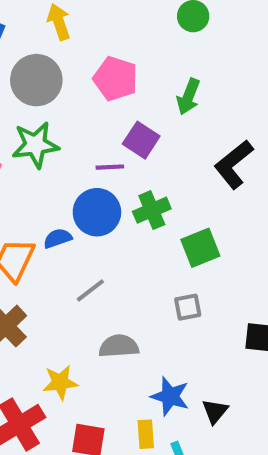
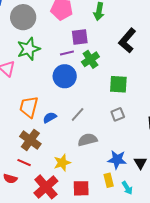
purple square: (141, 140) -> (80, 37), turned -30
green cross: (152, 210) -> (90, 59), moved
blue semicircle: (58, 238) -> (50, 117), moved
green square: (200, 248) -> (118, 84), turned 36
gray line: (90, 290) -> (78, 114), moved

